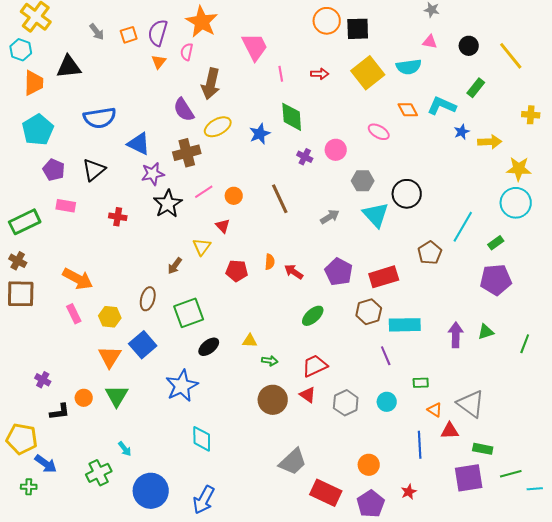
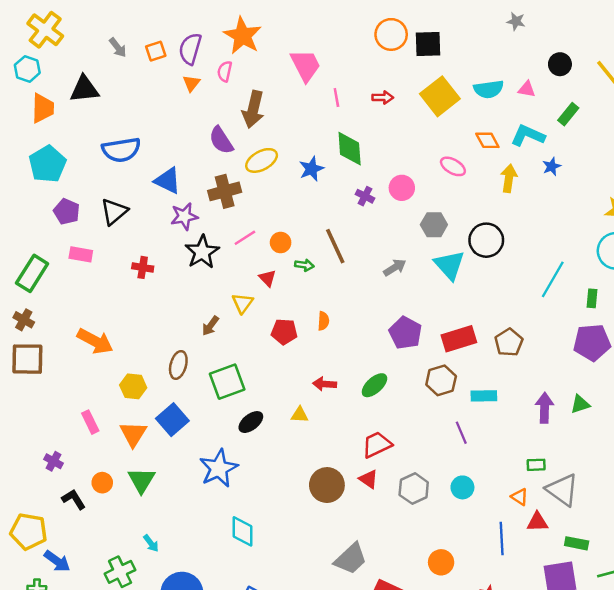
pink triangle: (430, 42) -> (527, 89), moved
yellow arrow: (490, 142) -> (509, 178), moved, turned -80
green rectangle: (25, 222) -> (32, 273), turned -32
green rectangle: (496, 243) -> (592, 298), turned -49
brown pentagon: (430, 253) -> (509, 342), moved
red arrow: (294, 272) -> (325, 384), moved, turned -30
pink rectangle: (74, 314) -> (90, 422), moved
cyan rectangle: (405, 325) -> (484, 396), size x0.7
green arrow: (270, 361) -> (304, 265), moved
green rectangle: (421, 383) -> (536, 465), moved
black L-shape: (60, 412) -> (74, 499), turned -115

